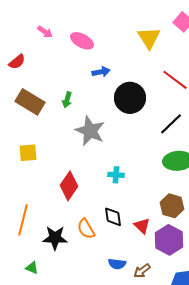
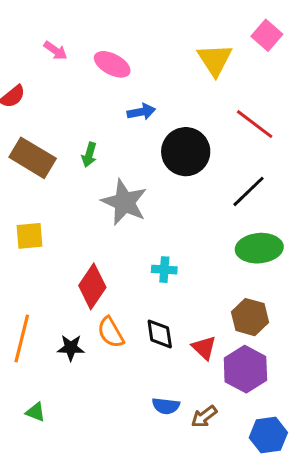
orange semicircle: (86, 229) -> (111, 332), moved
black star: (55, 238) -> (71, 348), moved, size x0.7

